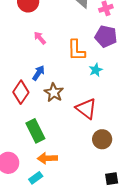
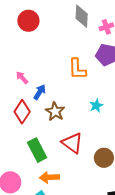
pink arrow: (40, 38) -> (22, 78), moved
cyan star: (96, 70) -> (96, 106), moved
red triangle: (86, 109) -> (72, 143), moved

